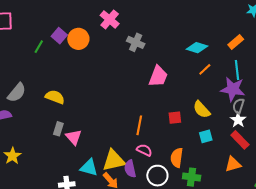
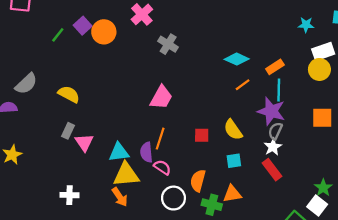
orange rectangle: (236, 42) -> (275, 67), moved
pink trapezoid: (158, 76) -> (161, 97), moved
orange triangle: (233, 164) -> (232, 194), moved
cyan triangle: (89, 168) -> (119, 152), moved, turned -30
purple semicircle: (130, 169) -> (146, 152), moved

